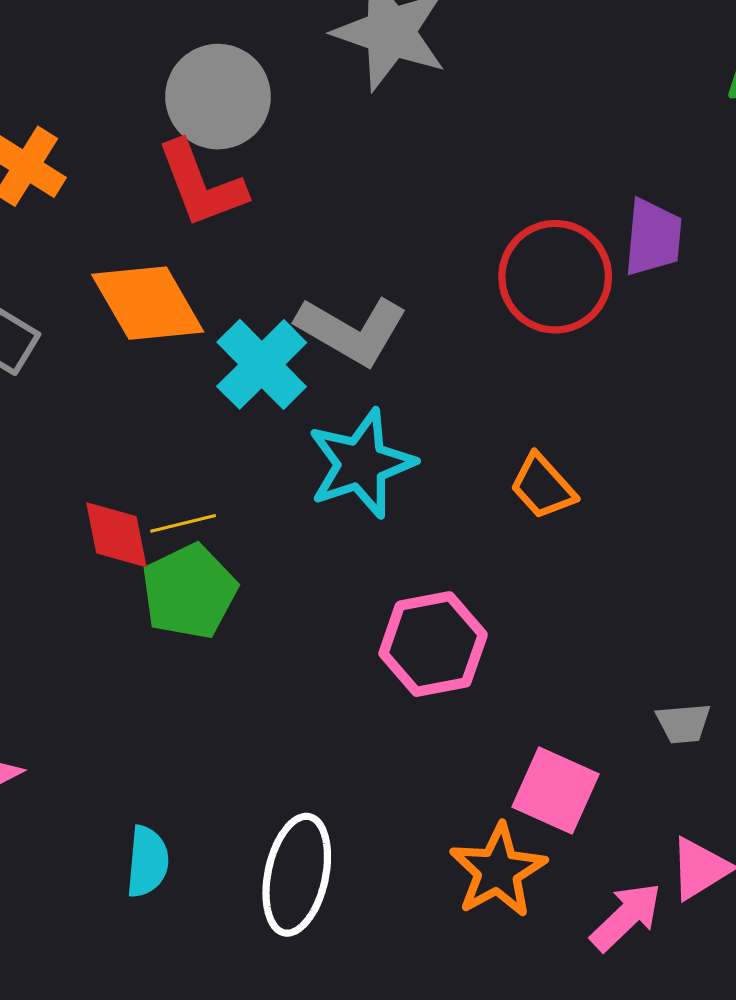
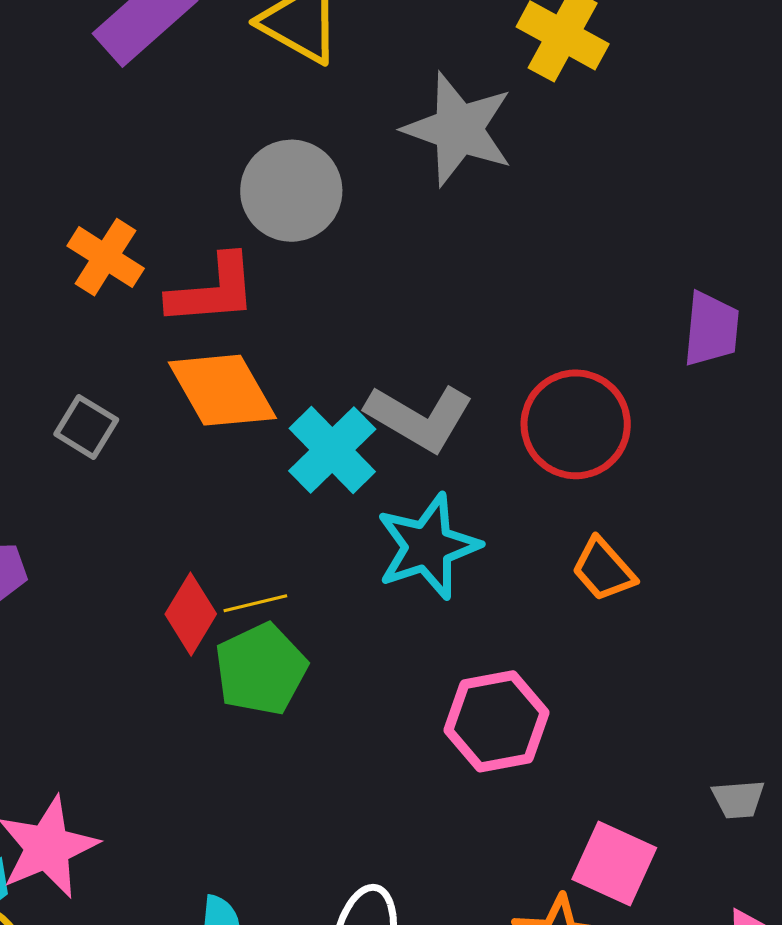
red L-shape: (201, 184) -> (212, 290), moved, turned -74
red circle: (555, 277) -> (576, 424), moved
red diamond: (116, 535) -> (191, 614), turned 42

